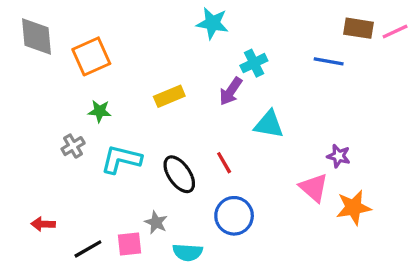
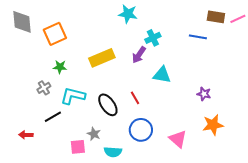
yellow rectangle: (169, 96) -> (102, 58), size x1.4
pink triangle: (314, 188) -> (178, 139), moved
black line: (88, 249) -> (53, 117), moved

